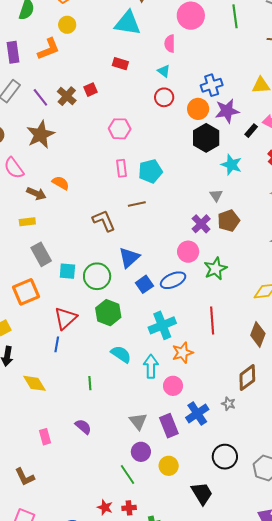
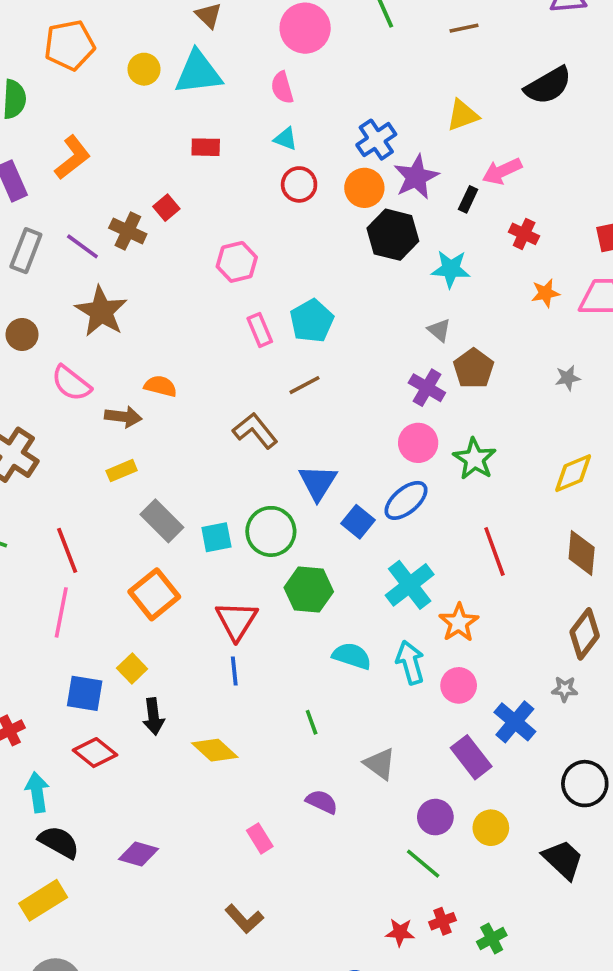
yellow circle: (67, 25) -> (144, 69), moved
gray triangle: (138, 421) -> (380, 764), moved

